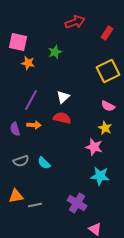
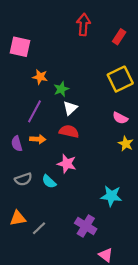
red arrow: (75, 22) -> (83, 25), turned -66
green star: (55, 52) -> (61, 89), moved
orange star: (28, 63) -> (40, 77), moved
yellow star: (105, 128) -> (126, 144), moved
pink star: (94, 147) -> (67, 164), moved
gray line: (35, 205) -> (39, 228), turned -32

